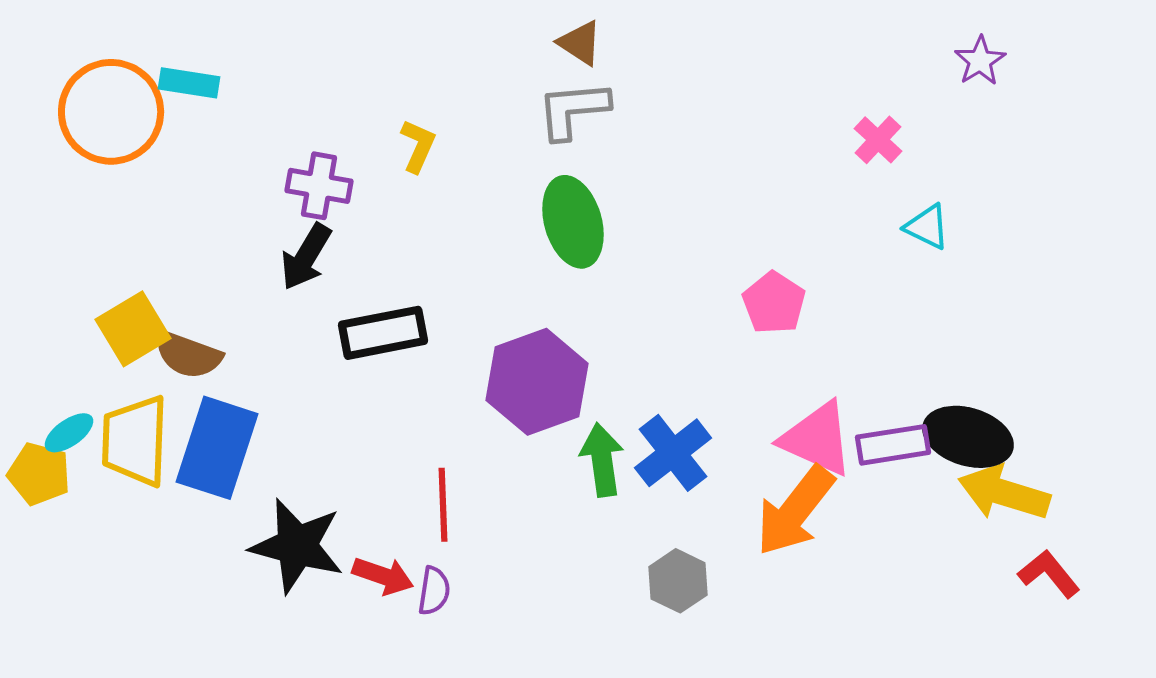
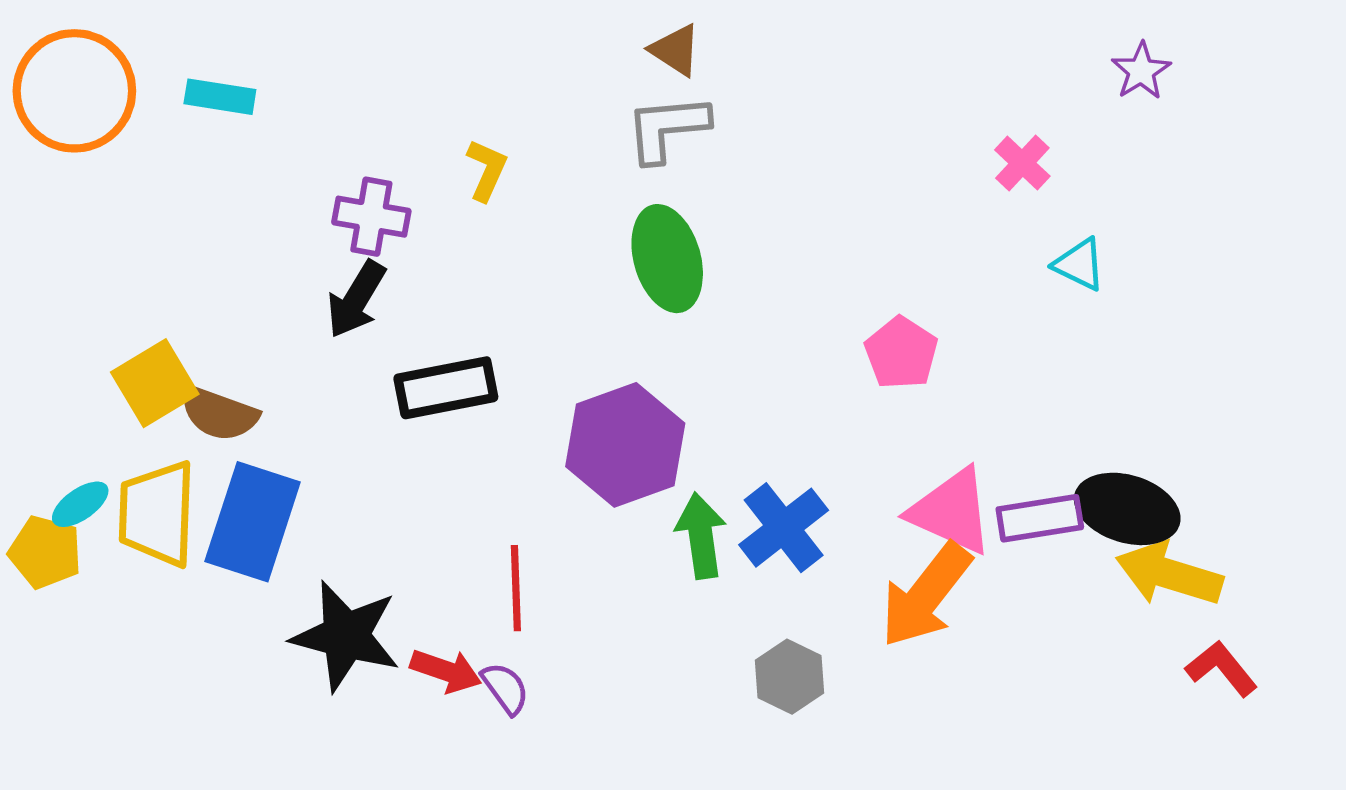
orange circle: (111, 112) -> (74, 91), moved
purple semicircle: (434, 591) -> (505, 688), turned -45

